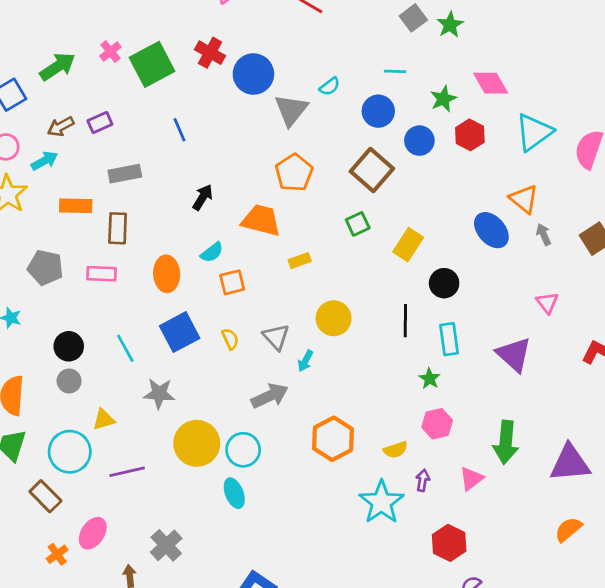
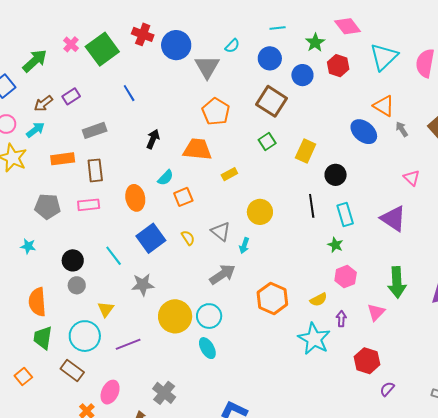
yellow triangle: (104, 419) -> (106, 309), turned -30

